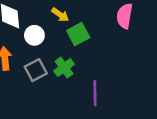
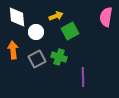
yellow arrow: (60, 15) -> (56, 16), turned -56
green cross: (64, 68) -> (59, 57), turned -35

